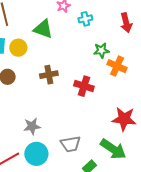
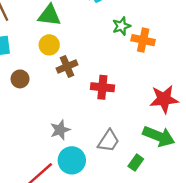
yellow circle: (18, 48) -> (49, 45), moved
red cross: (84, 86) -> (102, 87), moved
gray trapezoid: (70, 144) -> (109, 141), turned -35

